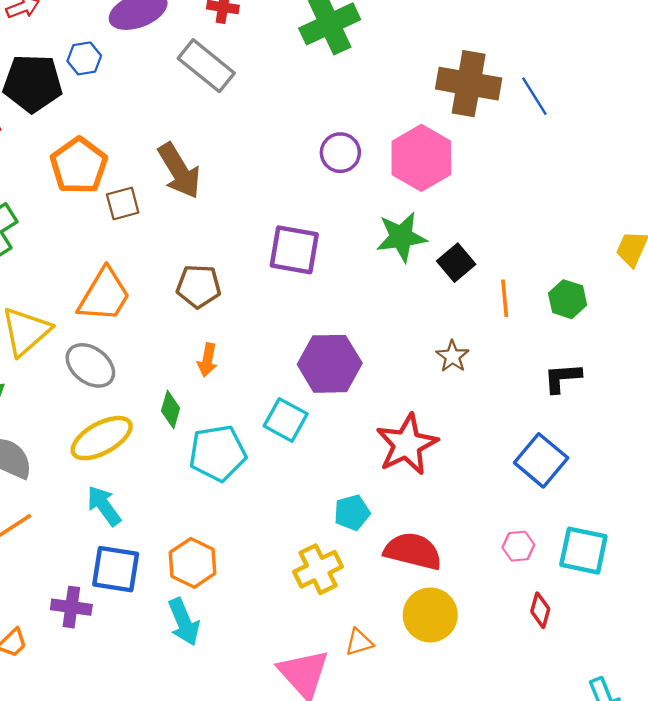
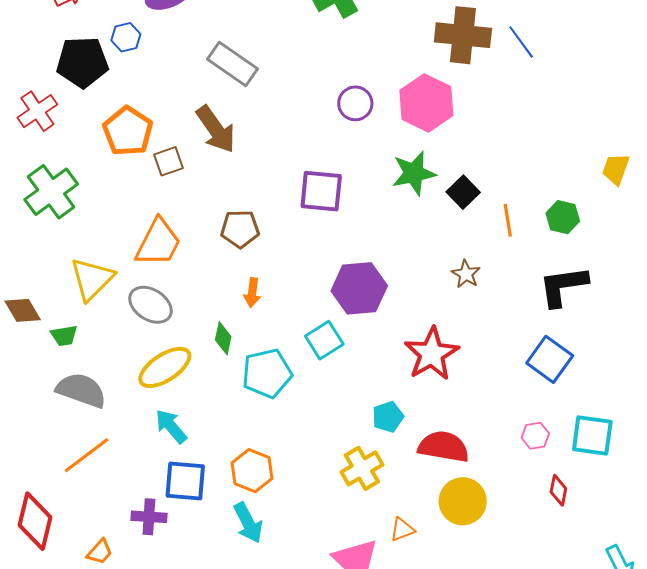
gray rectangle: (206, 66) -> (232, 64), moved
black L-shape: (562, 378) -> (563, 286), size x1.5
cyan square: (286, 420) -> (324, 340), turned 33

